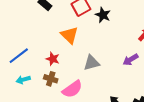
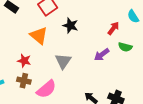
black star: (103, 15) -> (70, 25), moved
gray triangle: (92, 63) -> (63, 61), turned -36

